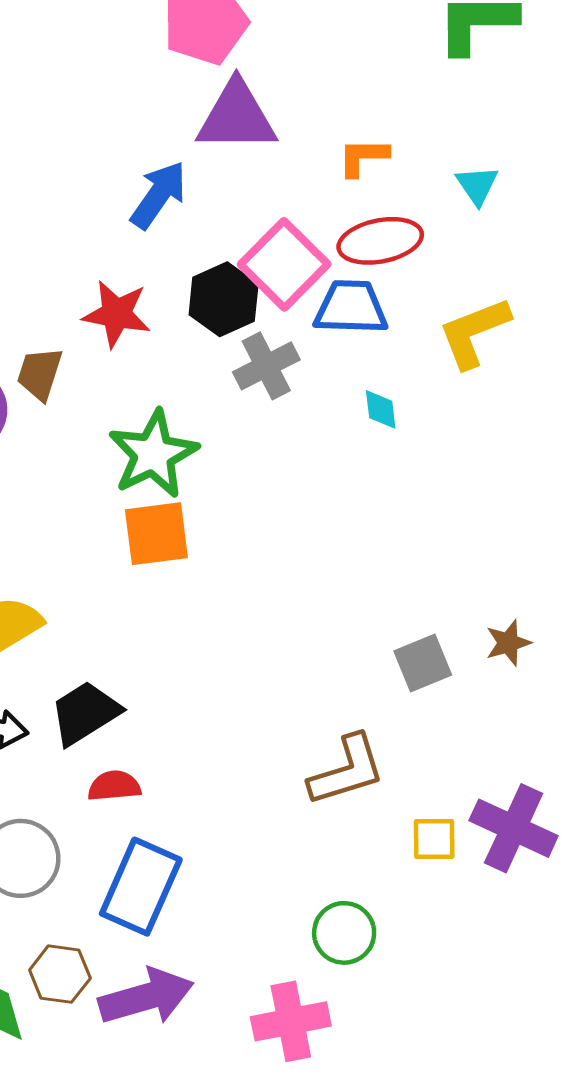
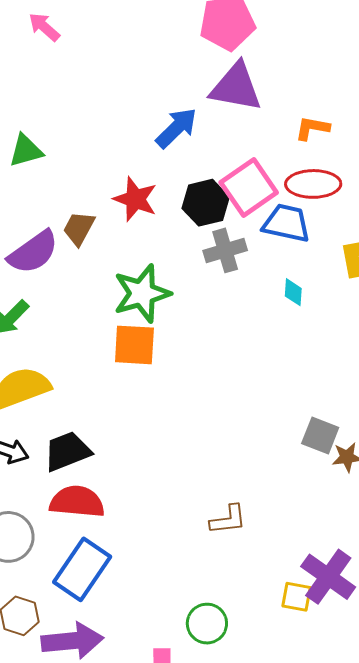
gray square: (423, 663) -> (320, 436), moved, turned 33
brown L-shape: (347, 770) -> (228, 520), size x0.7
red semicircle: (114, 786) -> (77, 502), size x1.6
yellow square: (434, 839) -> (297, 597), moved

